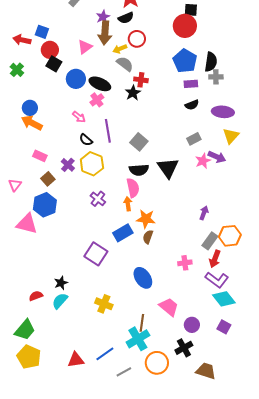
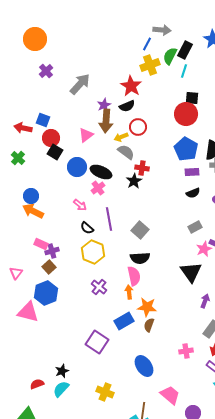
purple cross: (68, 165) -> (52, 251), moved, turned 32
black triangle: (168, 168) -> (191, 272), moved

